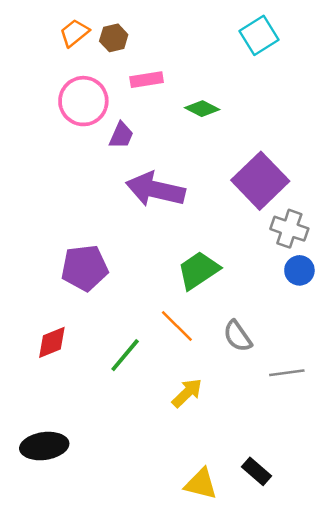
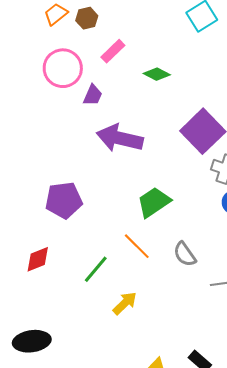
pink rectangle: (147, 80) -> (113, 51), turned -35
yellow arrow: (187, 393) -> (125, 303), moved

